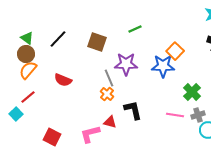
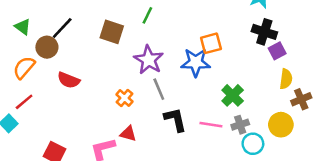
green line: (135, 29) -> (147, 15), moved, turned -40
orange square: (175, 51) -> (211, 43), turned 30
brown circle: (26, 54) -> (47, 47), moved
purple star: (126, 64) -> (149, 60), turned 30
gray line: (109, 78) -> (159, 89), moved
black L-shape: (133, 110) -> (175, 120), moved

